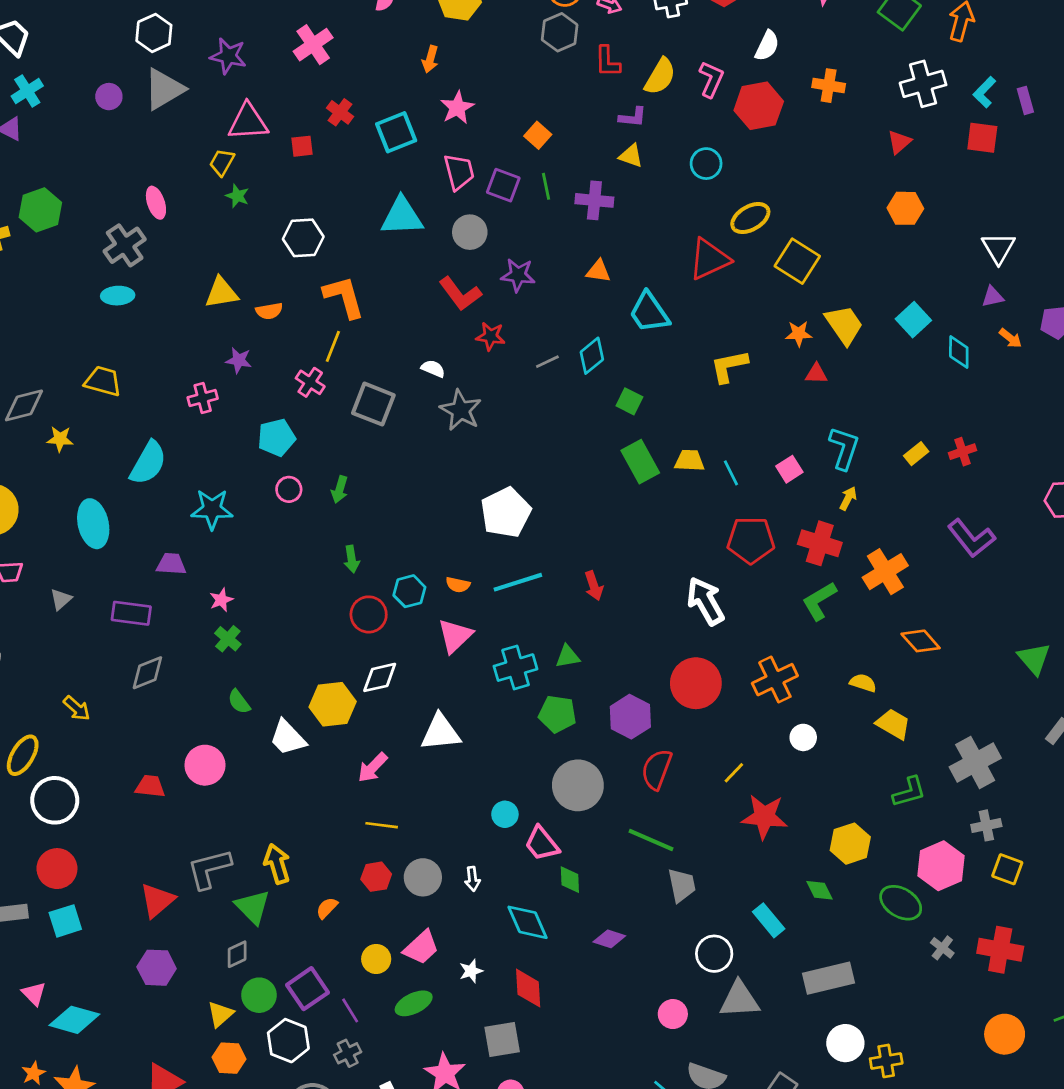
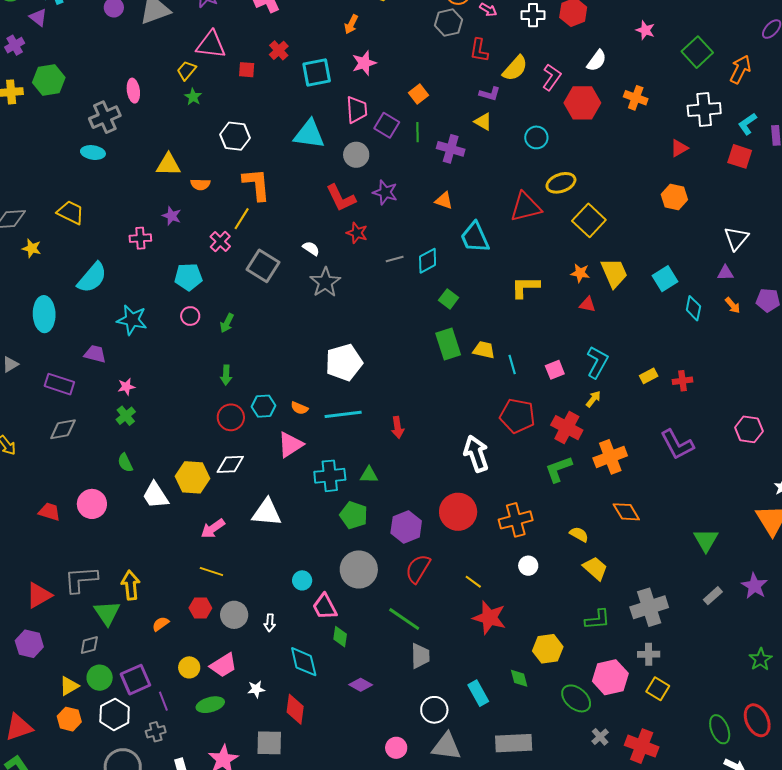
yellow line: (734, 773) -> (473, 582), turned 72

